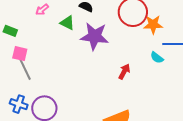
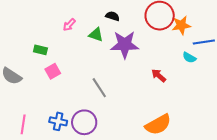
pink square: (20, 54) -> (53, 71), turned -35
gray line: (25, 70) -> (99, 88), moved
red arrow: (124, 72) -> (159, 76), turned -70

